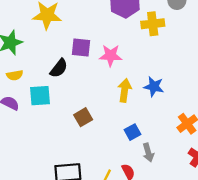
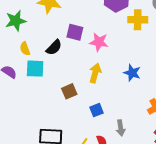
yellow semicircle: (15, 75) -> (25, 49), moved, turned 72
yellow arrow: (125, 90) -> (95, 73), moved
blue square: (133, 132) -> (96, 110), moved

